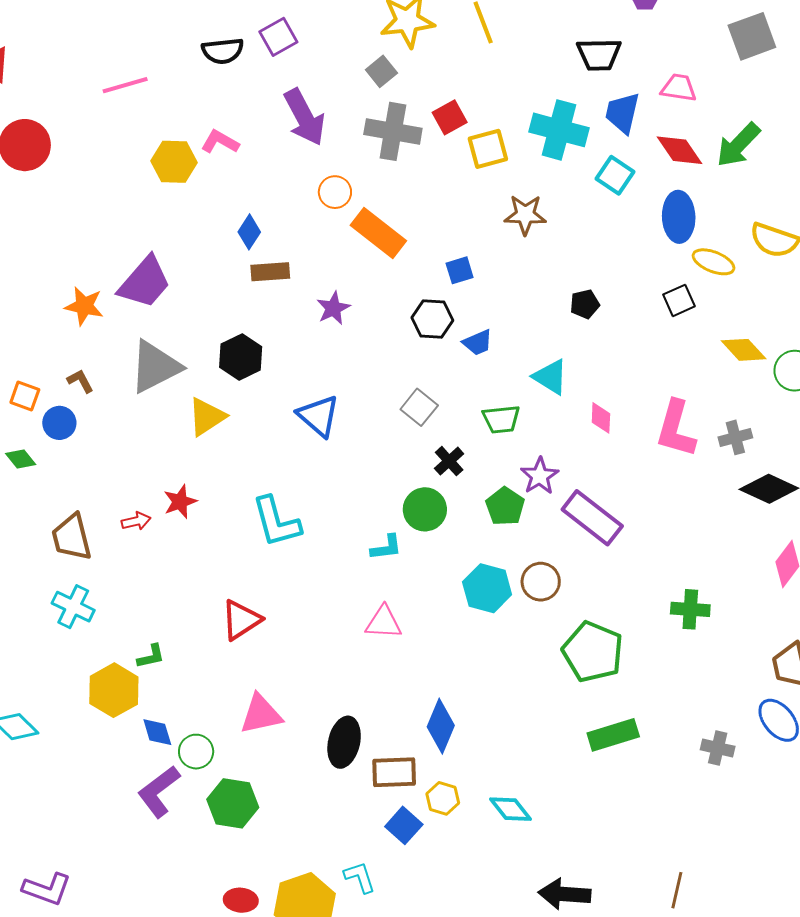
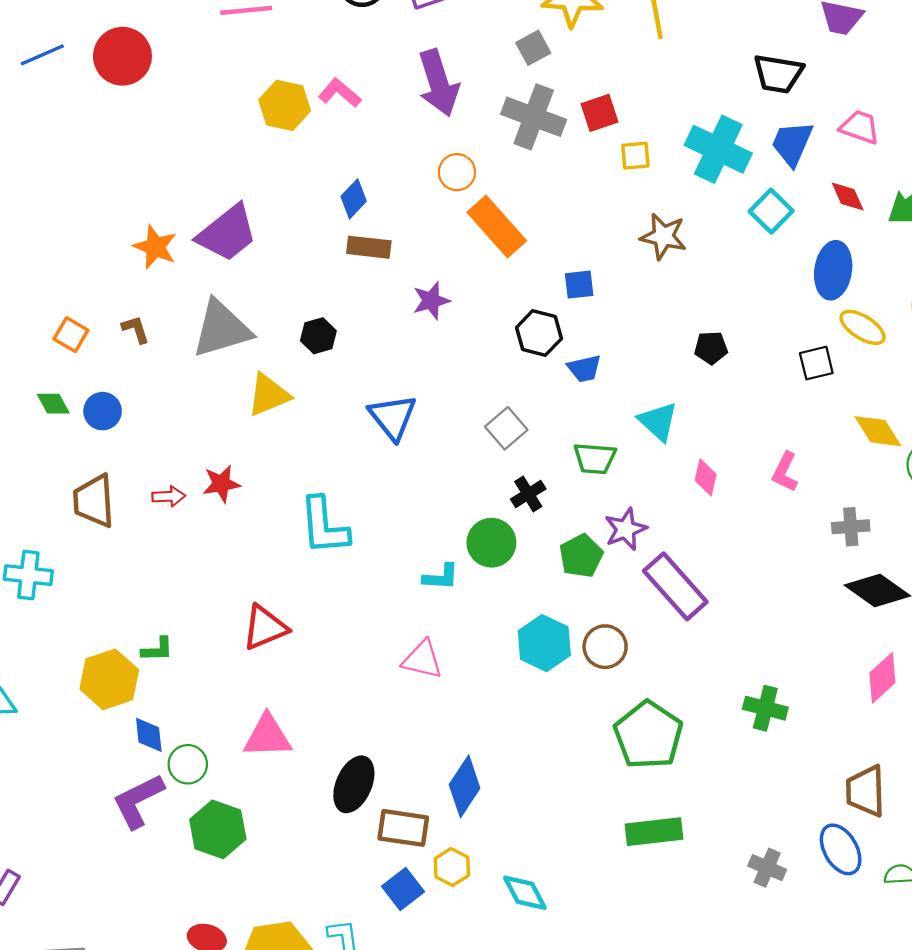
yellow square: (488, 149) -> (635, 156), size x0.7
red diamond: (679, 150) -> (848, 197), size x0.7
black hexagon: (241, 357) -> (318, 336), size x0.7
blue circle: (59, 423) -> (103, 411), moved
pink L-shape: (676, 429) -> (785, 472), moved, size x0.6
cyan cross: (73, 607) -> (28, 575), moved, turned -30

